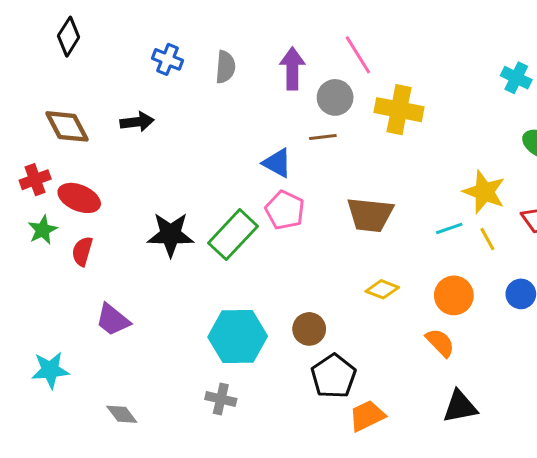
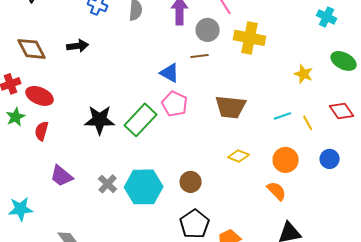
yellow star: (484, 192) -> (304, 74), moved, size x0.7
black pentagon: (334, 376) -> (195, 224), moved
gray cross: (221, 399) -> (108, 184), moved, turned 30

